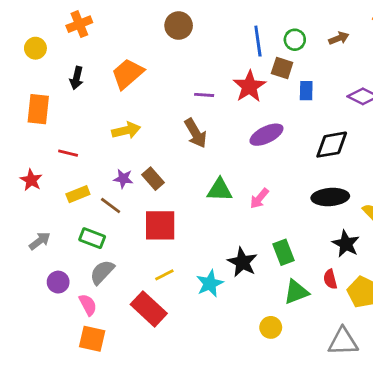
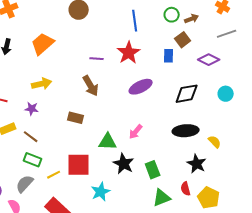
green circle: (295, 40) -> (172, 15), moved
brown square: (282, 68) -> (183, 40), moved, turned 35
purple star: (123, 179) -> (32, 109), moved
brown rectangle: (153, 179) -> (76, 118), moved, turned -35
green triangle: (220, 190) -> (108, 142), moved
red square: (160, 225) -> (79, 165), moved
green rectangle: (92, 238) -> (33, 160), moved
black star: (242, 262) -> (124, 164), moved
yellow line: (164, 275) -> (54, 175), moved

